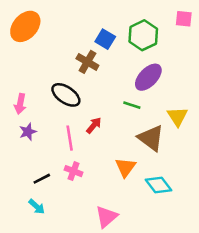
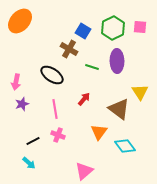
pink square: (184, 19) -> (140, 27), moved
purple ellipse: (148, 77) -> (117, 61), turned -45
green line: (132, 105) -> (92, 67), moved
red arrow: (94, 125) -> (84, 99), moved

